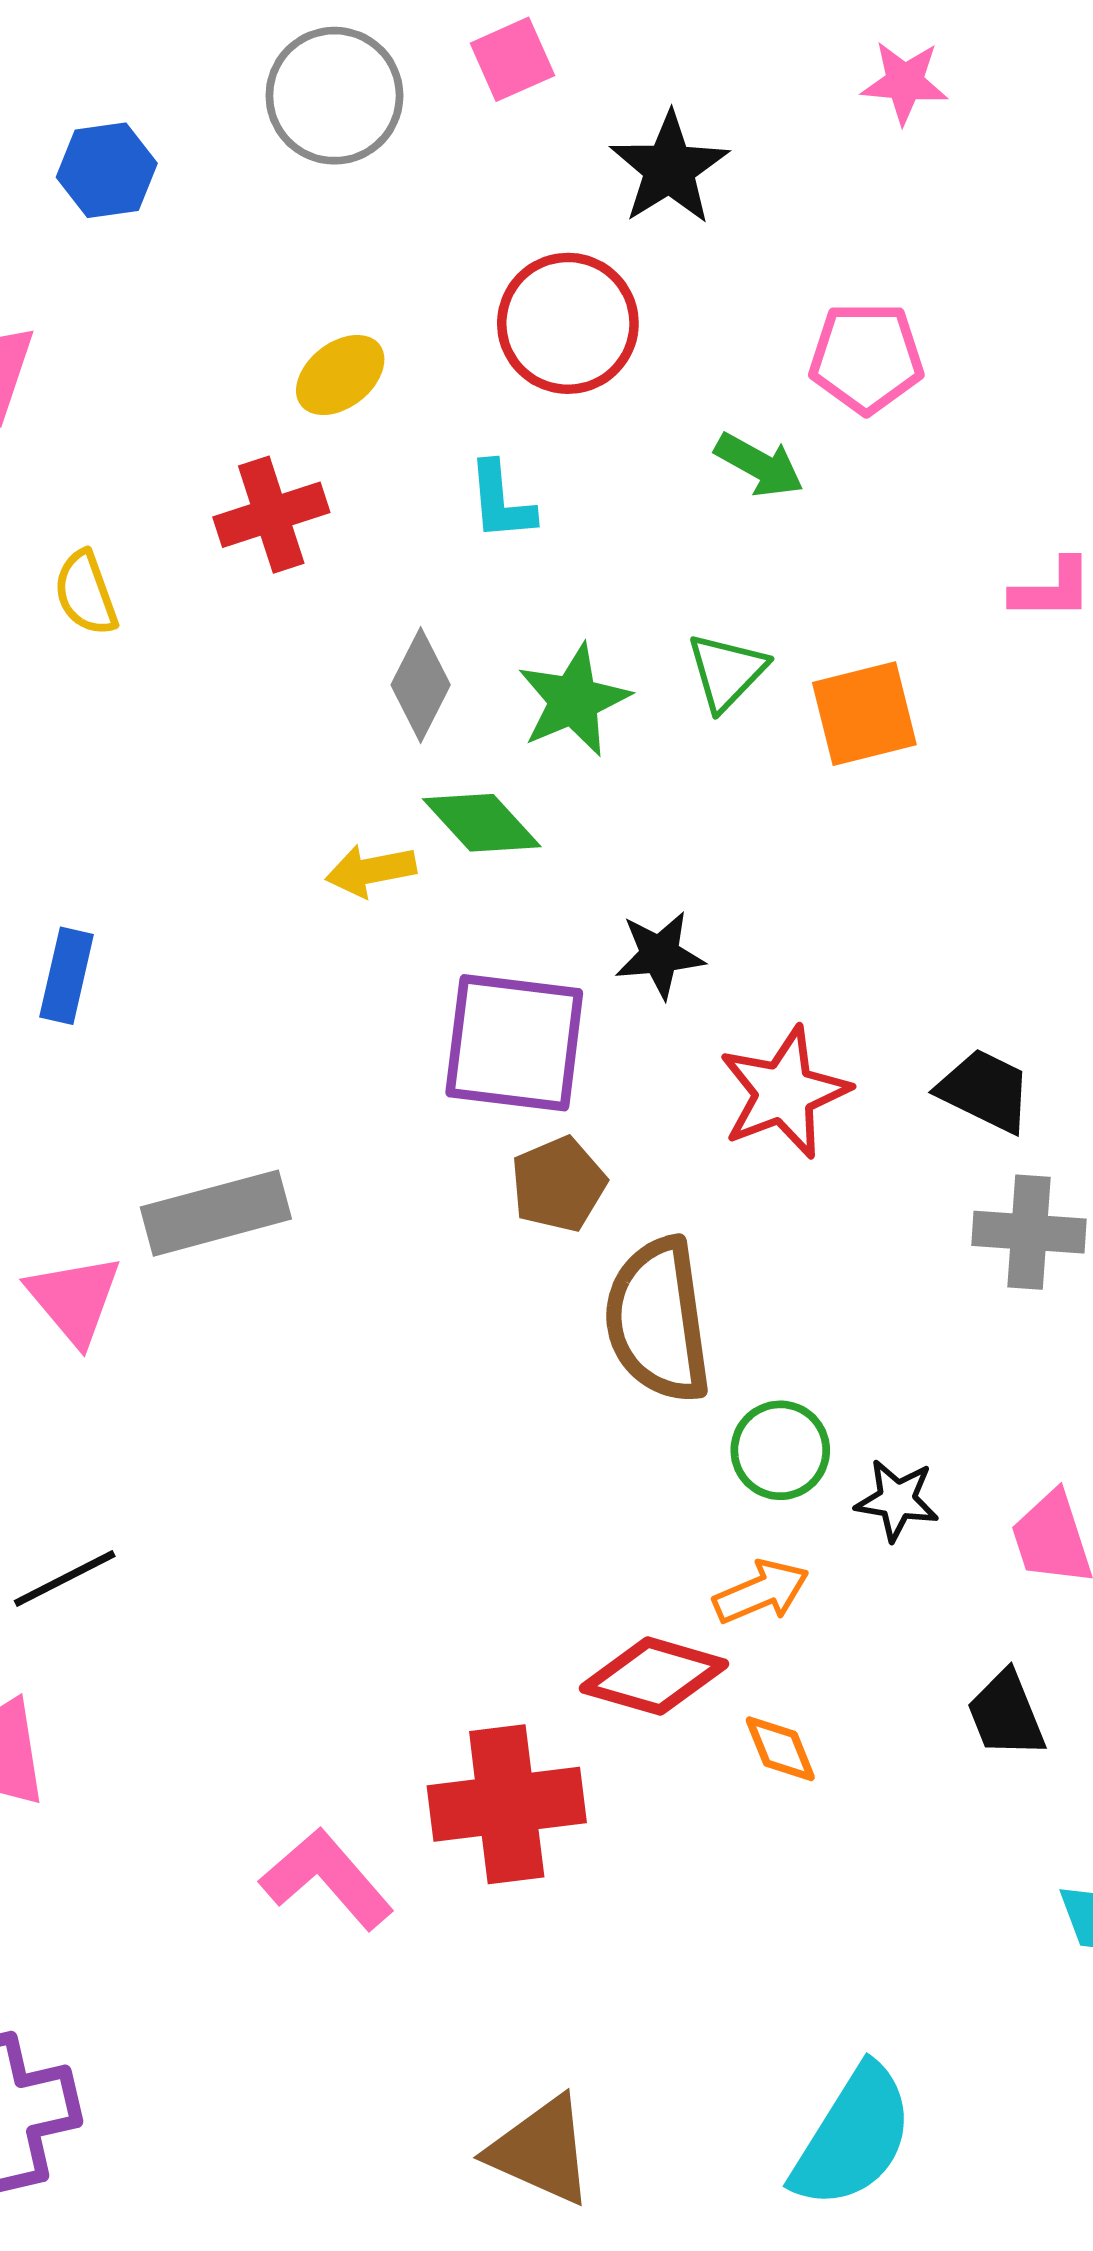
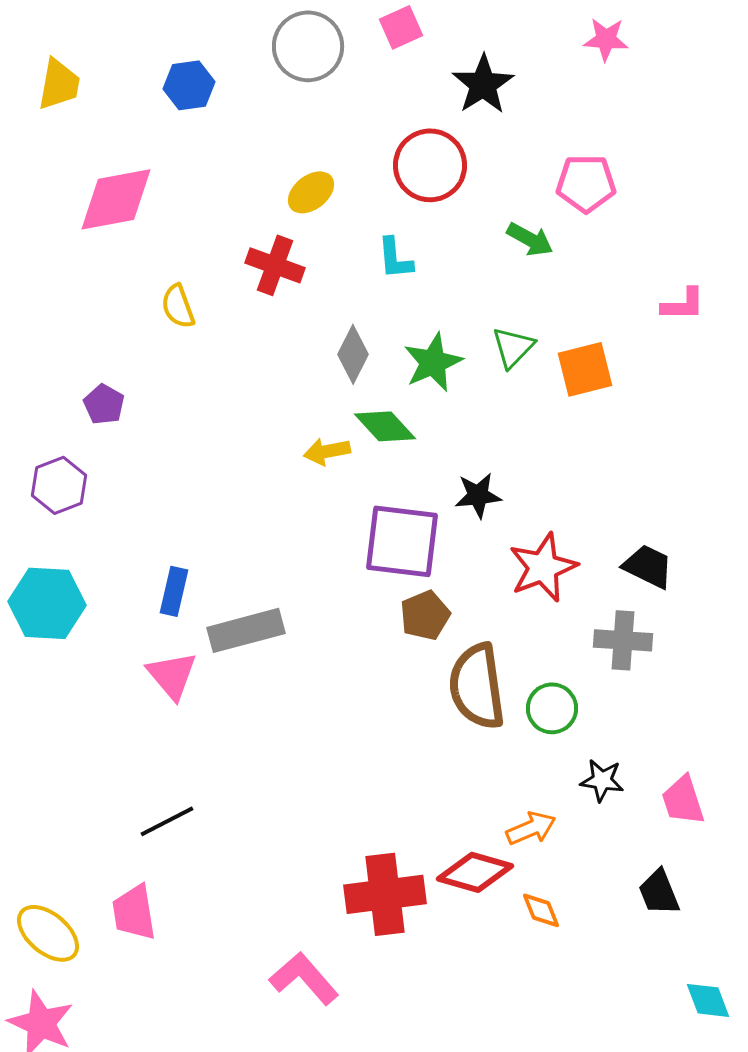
red cross: (271, 515) -> (275, 265), turned 38
blue rectangle: (67, 976) -> (174, 591), moved
gray cross: (1029, 1232) -> (623, 640), moved
green circle: (780, 1450) -> (552, 708), moved
red cross: (507, 1804) -> (385, 894), moved

